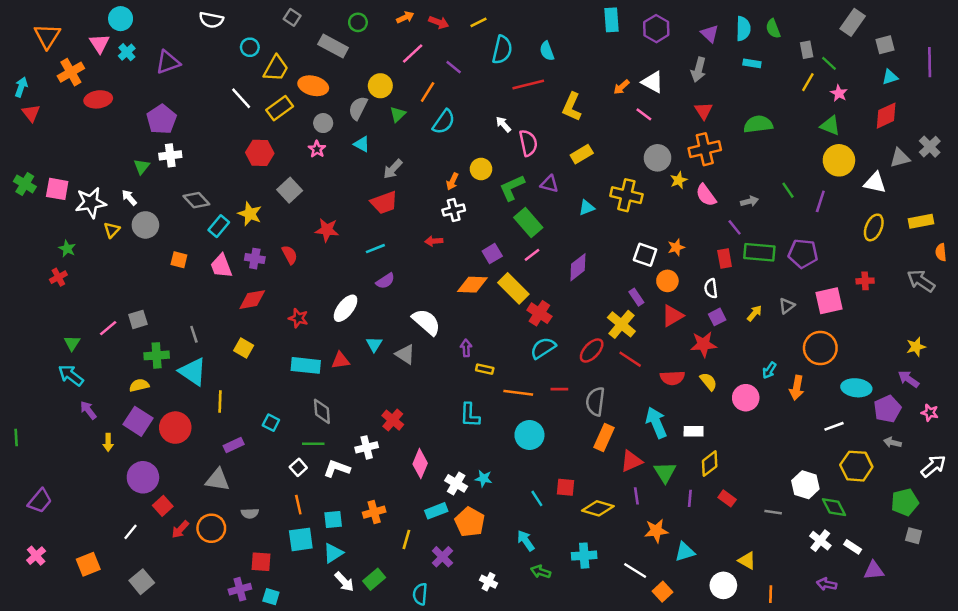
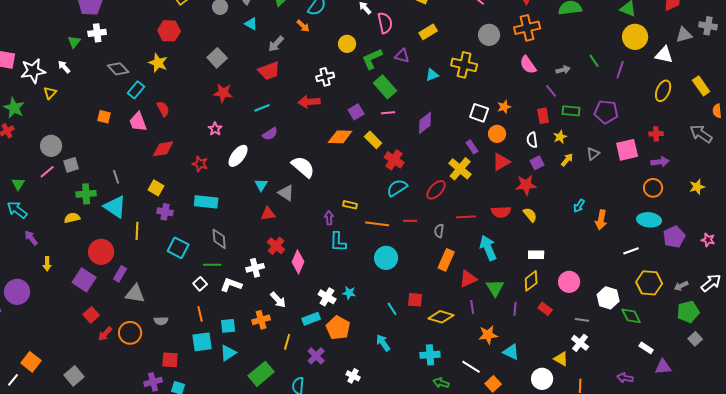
gray cross: (930, 147) -> (708, 26), turned -36
pink star: (317, 149) -> (215, 129), moved
yellow star: (679, 180) -> (560, 137), moved
orange arrow: (452, 181) -> (303, 26), moved, turned -72
gray square: (290, 190) -> (217, 58), moved
yellow star: (250, 214) -> (158, 63), moved
yellow rectangle: (921, 221) -> (701, 86), turned 66
gray circle: (145, 225) -> (51, 146), moved
red arrow: (434, 241) -> (309, 102), size x1.5
green star: (67, 249) -> (14, 108), size x1.5
green rectangle: (759, 252) -> (571, 111), size x0.7
red semicircle: (290, 255) -> (163, 109), moved
pink line: (532, 255) -> (388, 113), turned 32
purple cross: (255, 259) -> (165, 212), moved
yellow rectangle: (513, 288) -> (373, 140), size x0.7
purple arrow: (466, 348) -> (329, 218), moved
orange circle: (820, 348) -> (653, 188), moved, size x0.7
red line: (630, 359) -> (466, 217), moved, turned -36
red triangle: (341, 360) -> (268, 214), moved
purple arrow: (909, 379) -> (660, 162), moved, turned 138
pink circle: (746, 398) -> (569, 282), moved
gray semicircle: (595, 401) -> (439, 231), size x0.6
purple square: (138, 421) -> (84, 280), moved
cyan square: (271, 423) -> (178, 248), size x1.5
white rectangle: (694, 431) -> (536, 255), moved
gray arrow: (892, 442) -> (681, 286), moved, turned -40
purple rectangle: (234, 445) -> (120, 274), moved, turned -35
pink diamond: (420, 464) -> (298, 262), moved
purple circle: (143, 477) -> (17, 292), moved
white line: (131, 532) -> (13, 380), moved
gray square: (914, 536) -> (695, 339), turned 32
white cross: (820, 541) -> (580, 343), moved
cyan triangle: (685, 552) -> (511, 352), turned 42
orange square: (88, 564) -> (31, 362), turned -30
green arrow: (541, 572) -> (441, 383), moved
green rectangle: (374, 579) -> (261, 374), size x1.4
white arrow: (344, 582) -> (278, 300), moved

